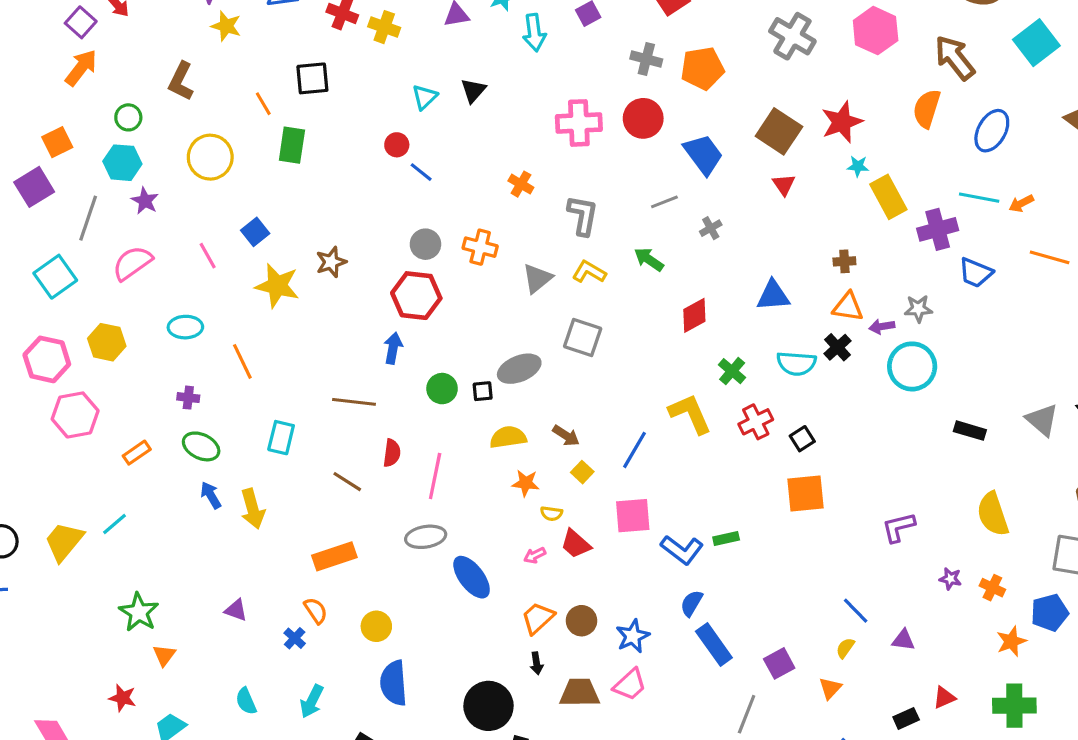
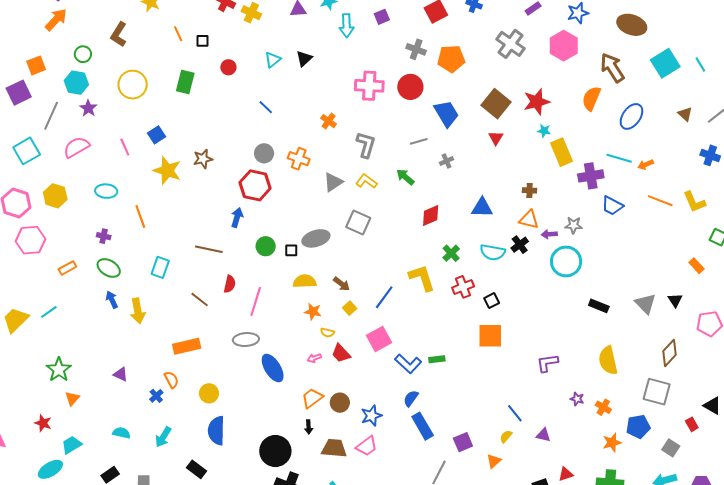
black square: (312, 78) -> (203, 41), size x0.6
orange line: (263, 104) -> (178, 34), moved
red circle: (397, 145) -> (228, 67), moved
pink square: (633, 516) -> (379, 339), turned -30
cyan semicircle: (246, 701) -> (121, 433), turned 120

